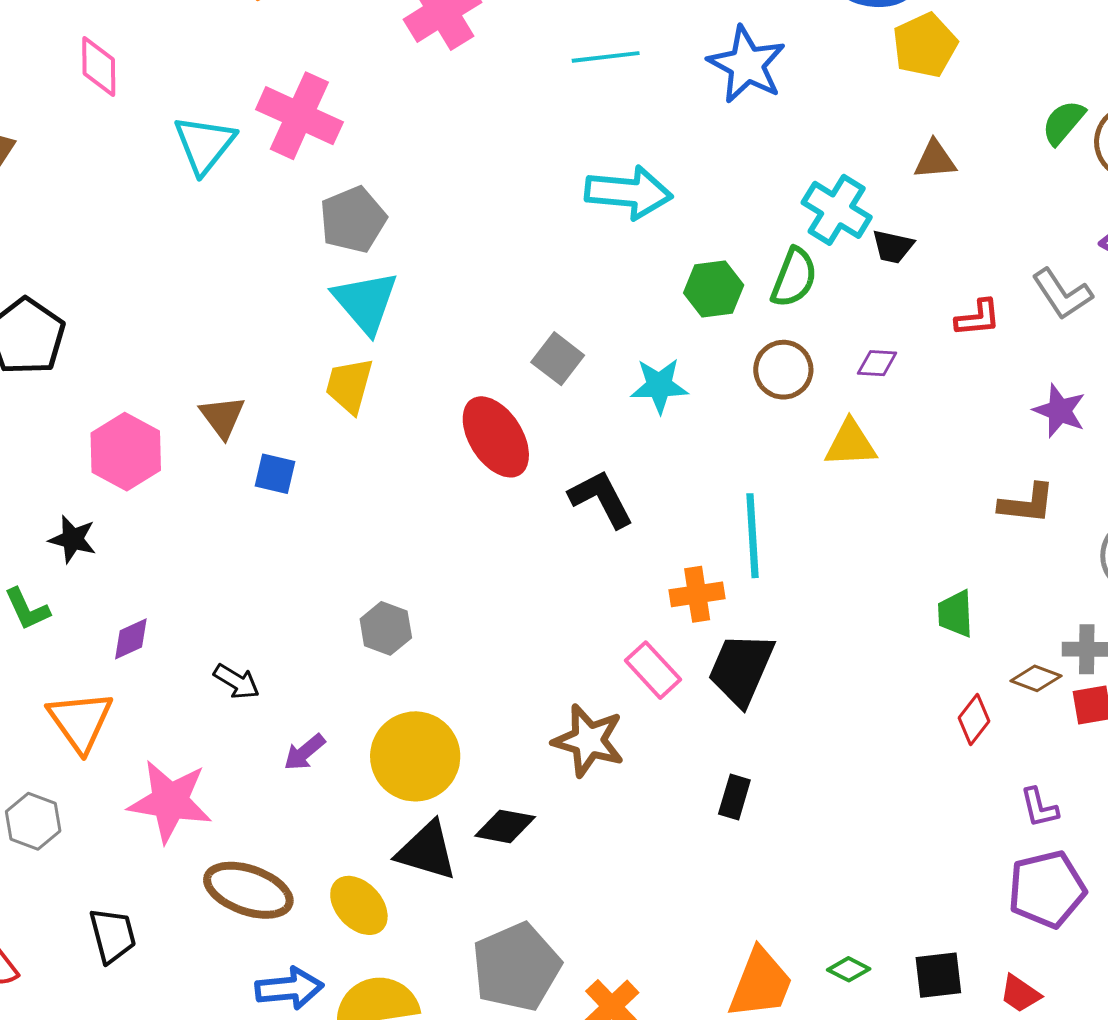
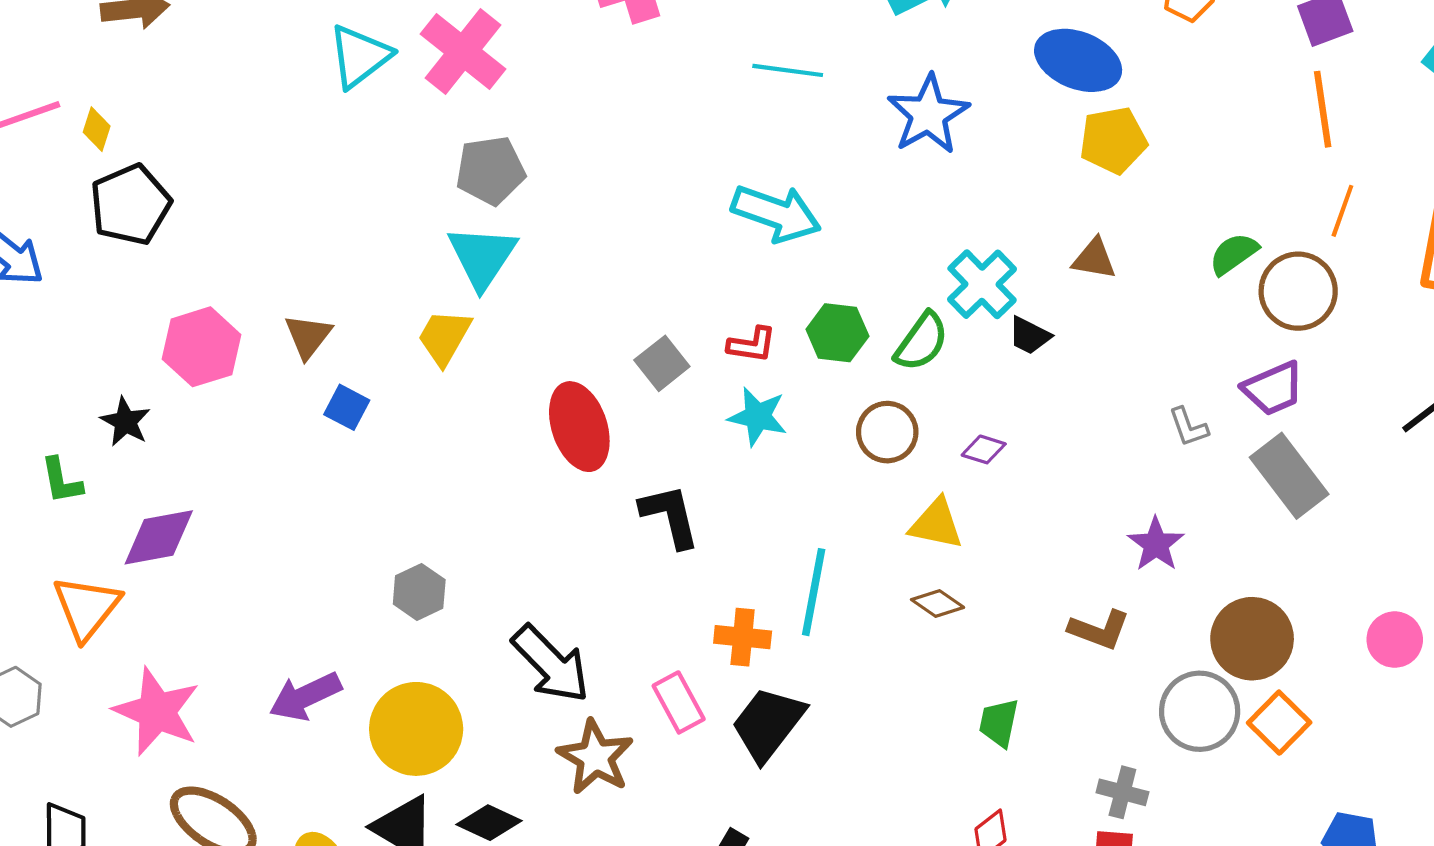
gray L-shape: (1062, 294) -> (1188, 427), size x0.7
red L-shape: (978, 318) -> (752, 345), moved
purple diamond: (131, 639) -> (159, 537), size x1.6
brown diamond: (1036, 678) -> (938, 603), moved
black arrow: (237, 682) -> (551, 664), moved, size x1.8
purple arrow: (304, 752) -> (305, 696), size x1.5

